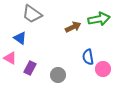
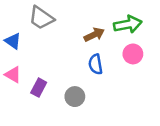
blue triangle: (20, 38) -> (13, 41), moved
blue semicircle: (88, 57) -> (95, 64), moved
pink circle: (103, 69) -> (133, 54), moved

